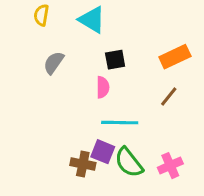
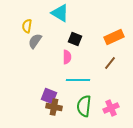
yellow semicircle: (41, 15) -> (27, 26), moved
black square: (115, 60) -> (75, 39), turned 32
purple square: (103, 152) -> (49, 96), moved
green semicircle: (129, 162) -> (84, 106), turned 45

